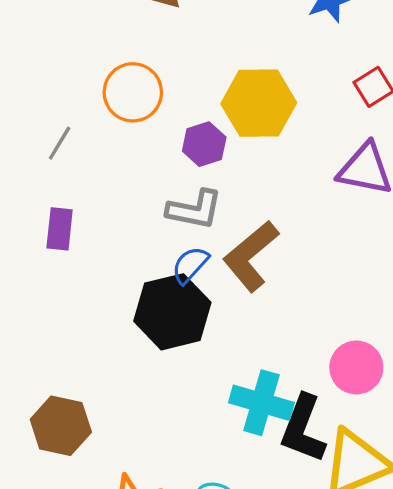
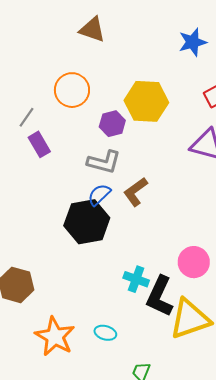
purple rectangle: (60, 229) -> (39, 144), moved, turned -40
brown L-shape: (251, 256) -> (136, 192), size x0.7
cyan cross: (261, 403) -> (136, 279), size x0.7

